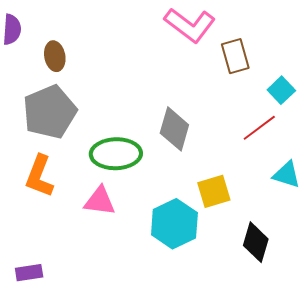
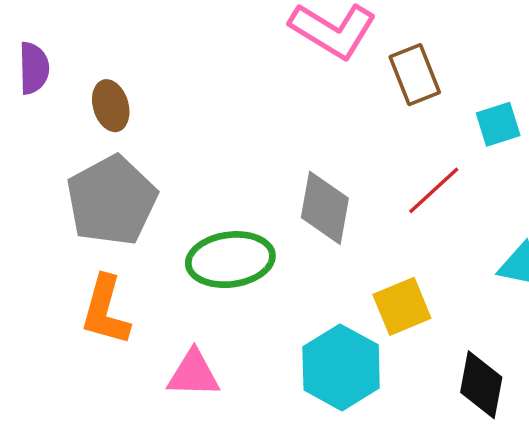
cyan square: (281, 90) -> (498, 124), turned 32
red line: (259, 128) -> (434, 190), moved
pink triangle: (100, 201) -> (193, 374), moved

